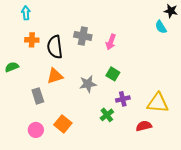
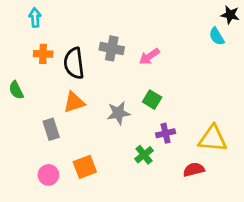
pink arrow: (111, 42) -> (149, 57), turned 35
green semicircle: (12, 67) -> (16, 90), turned -96
orange square: (63, 124) -> (85, 167), turned 30

